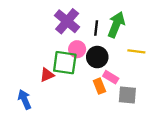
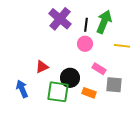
pink circle: (77, 49) -> (85, 44), moved
black circle: (97, 57) -> (70, 78), moved
green square: (65, 63) -> (58, 92), moved
orange rectangle: (99, 86) -> (89, 93), moved, turned -48

